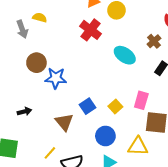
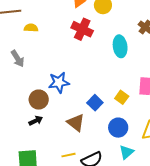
gray arrow: (22, 29) -> (18, 59), moved
cyan ellipse: (125, 55) -> (120, 46), turned 60
brown circle: (36, 63) -> (39, 100), moved
yellow line: (50, 153) -> (69, 155), turned 48

